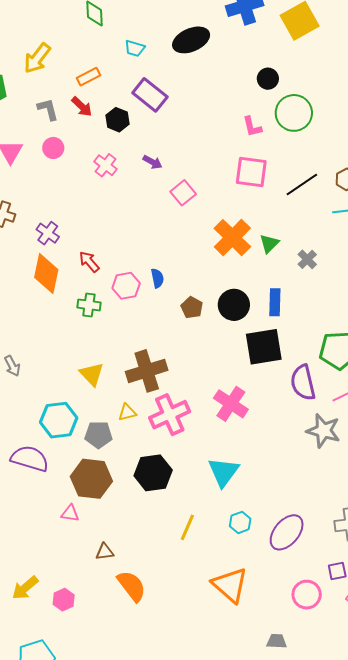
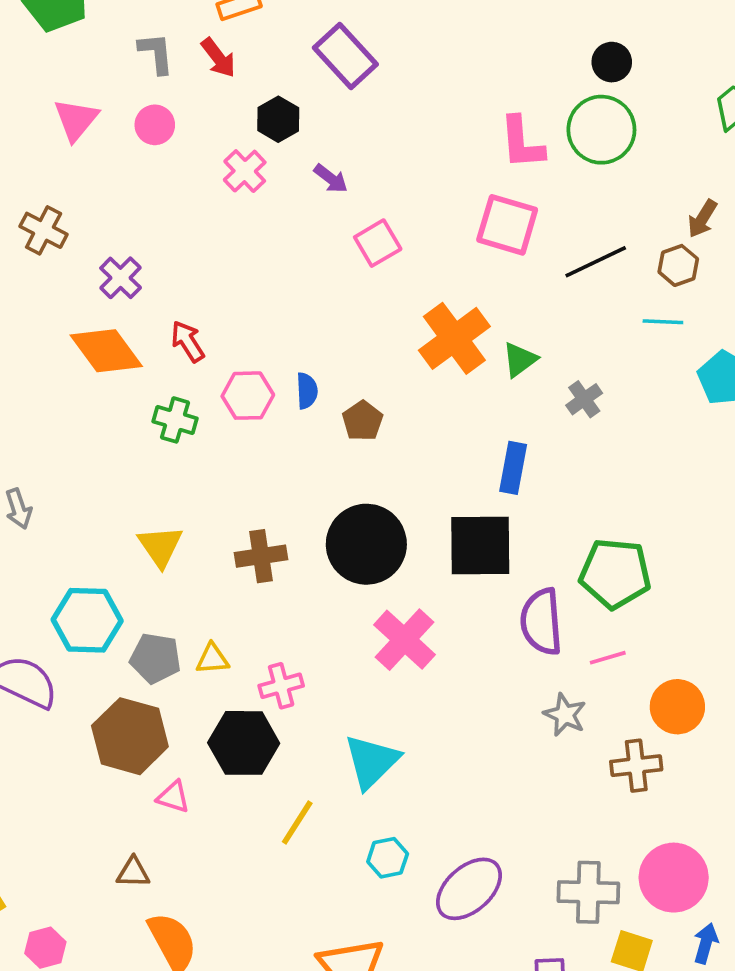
black circle: (268, 79) -> (612, 62), moved
black hexagon: (118, 120) -> (278, 119), moved
pink L-shape: (252, 127) -> (522, 143), size x1.4
orange diamond: (46, 274) -> (106, 351), turned -57
black circle: (234, 305) -> (366, 544), moved, size x1.4
brown pentagon: (192, 308) -> (363, 421), moved
brown cross: (147, 371) -> (261, 556), size x0.7
yellow triangle: (127, 412) -> (212, 659), moved
pink cross: (170, 415) -> (281, 686), moved, size x0.6
gray star: (323, 431) -> (565, 715), size x0.7
pink triangle: (70, 513) -> (173, 797), moved
yellow line: (187, 527) -> (297, 823), moved

